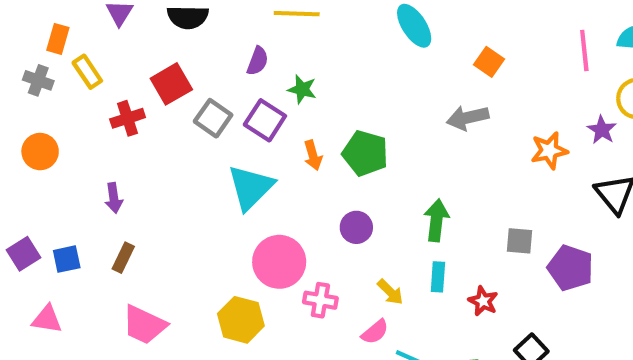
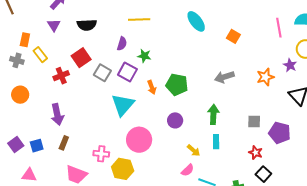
gray arrow: (468, 118) -> (224, 77), moved
purple arrow: (114, 198) -> (57, 115), size x1.5
pink cross: (320, 300) -> (101, 154), moved
red star: (483, 301) -> (256, 153), moved

